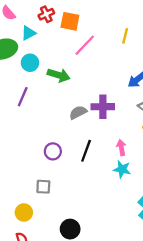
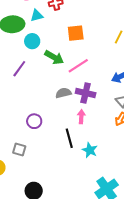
orange square: (70, 21) -> (76, 33), moved, turned -30
pink line: (85, 45) -> (78, 66), moved
pink arrow: (121, 148) -> (81, 117), moved
black line: (86, 151) -> (69, 138), moved, turned -48

